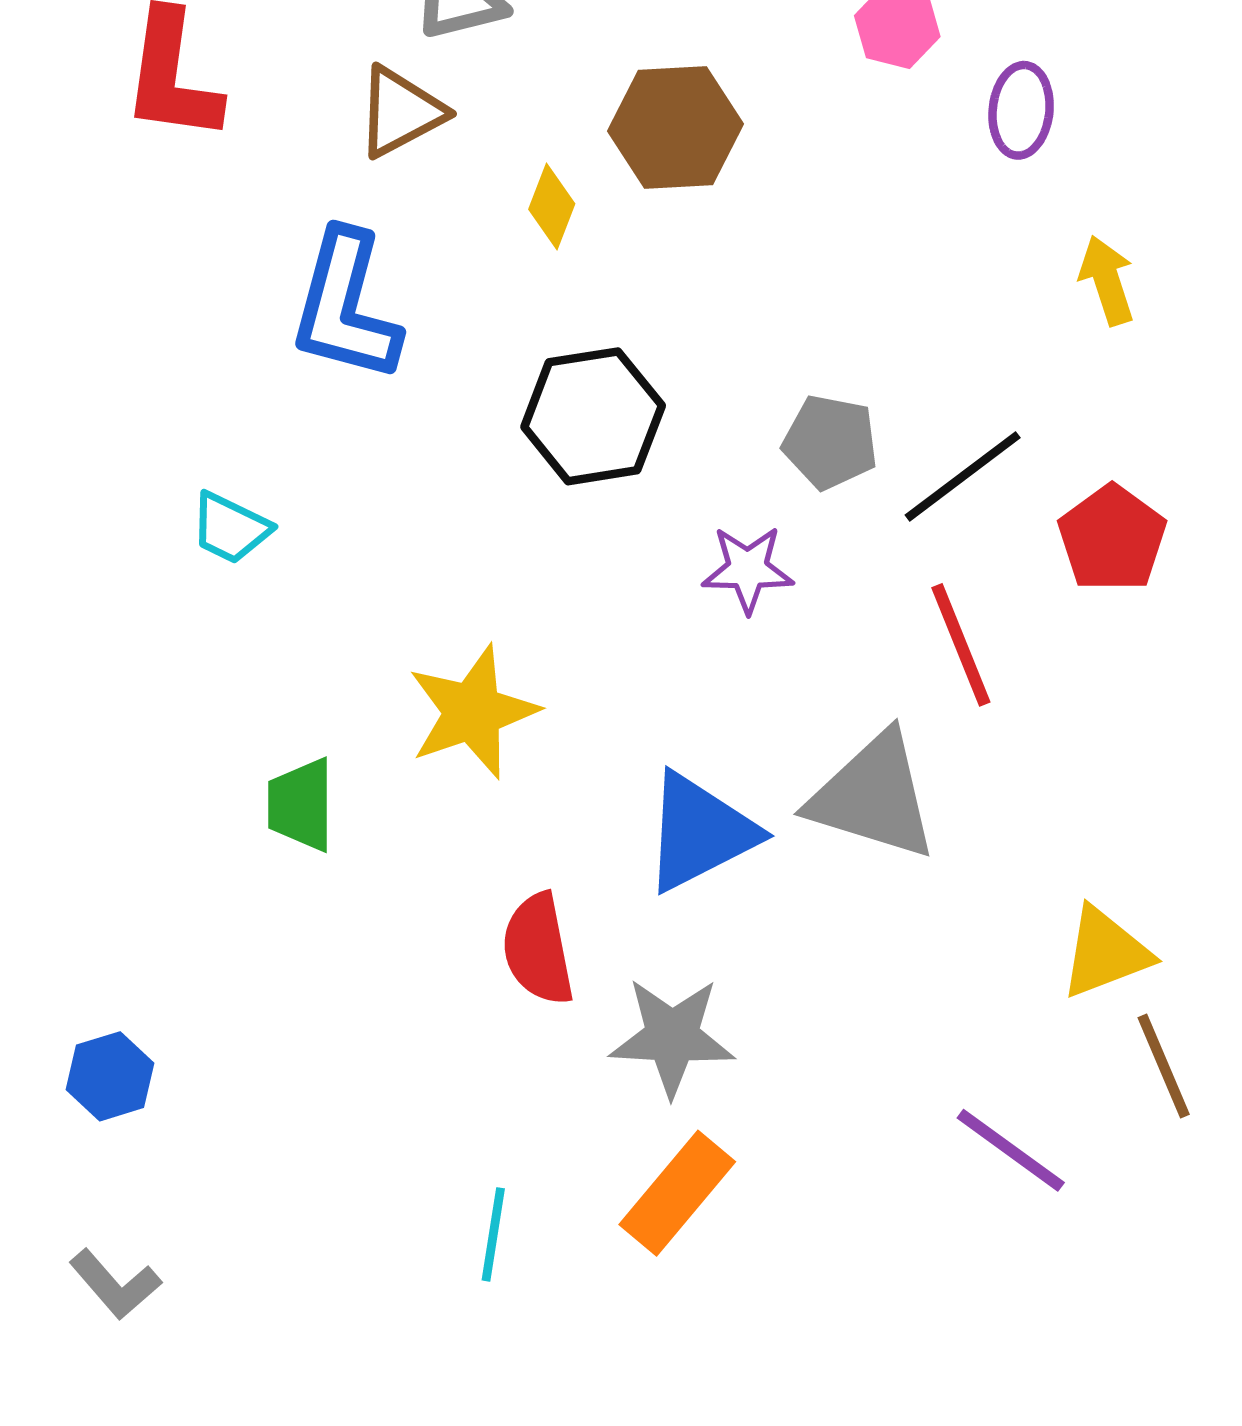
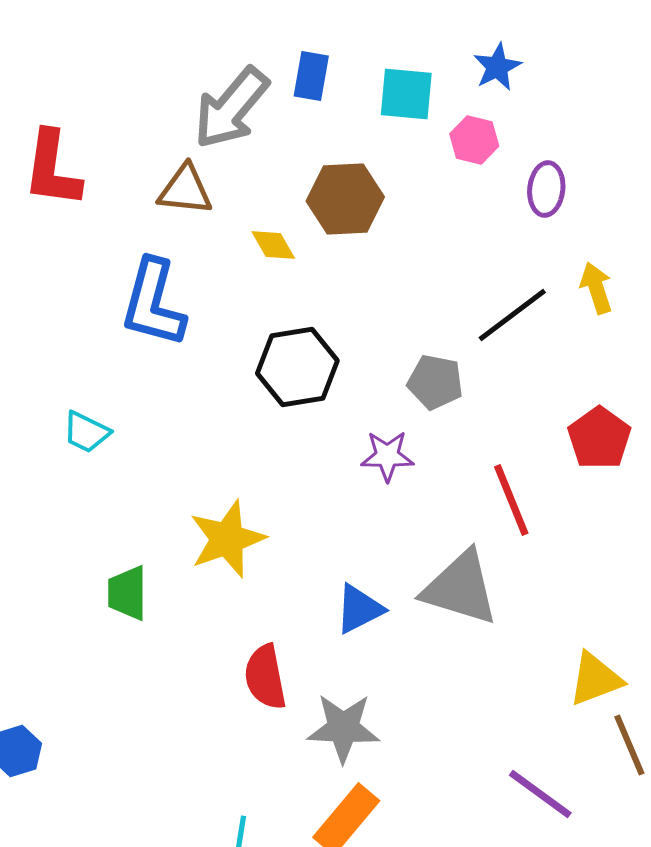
brown triangle: (400, 112) -> (185, 190), turned 34
yellow diamond: (552, 207) -> (273, 245), turned -51
black line: (963, 476) -> (512, 315), moved
blue triangle: (700, 832) -> (359, 609), size x0.7

